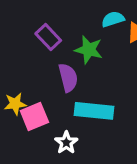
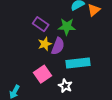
purple semicircle: (68, 78) -> (58, 46), turned 48
yellow star: (15, 104) -> (45, 44), moved

